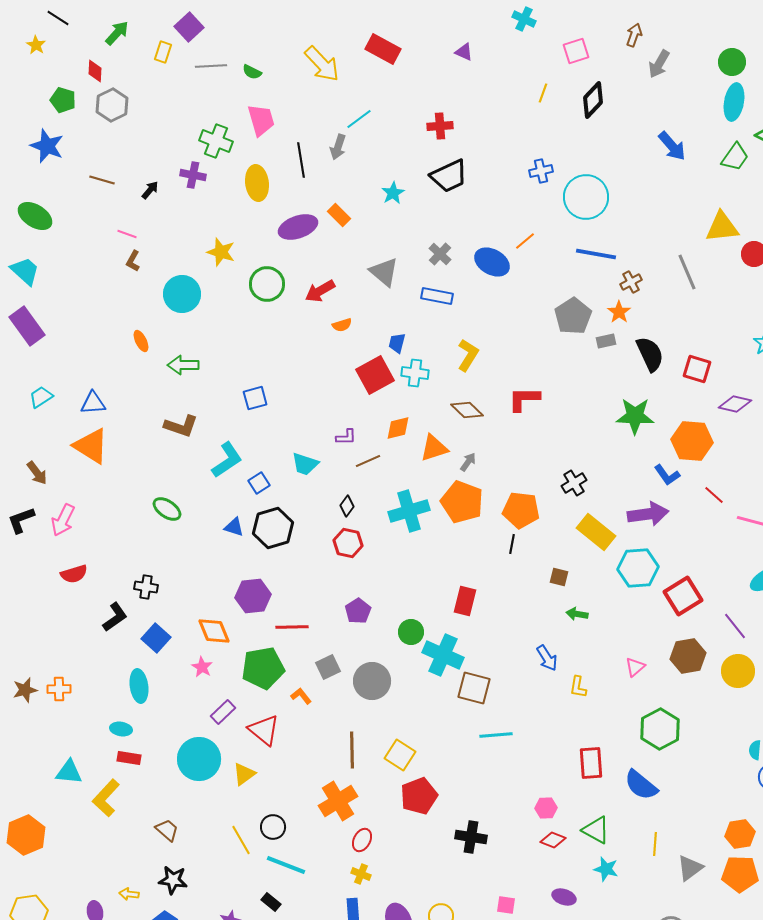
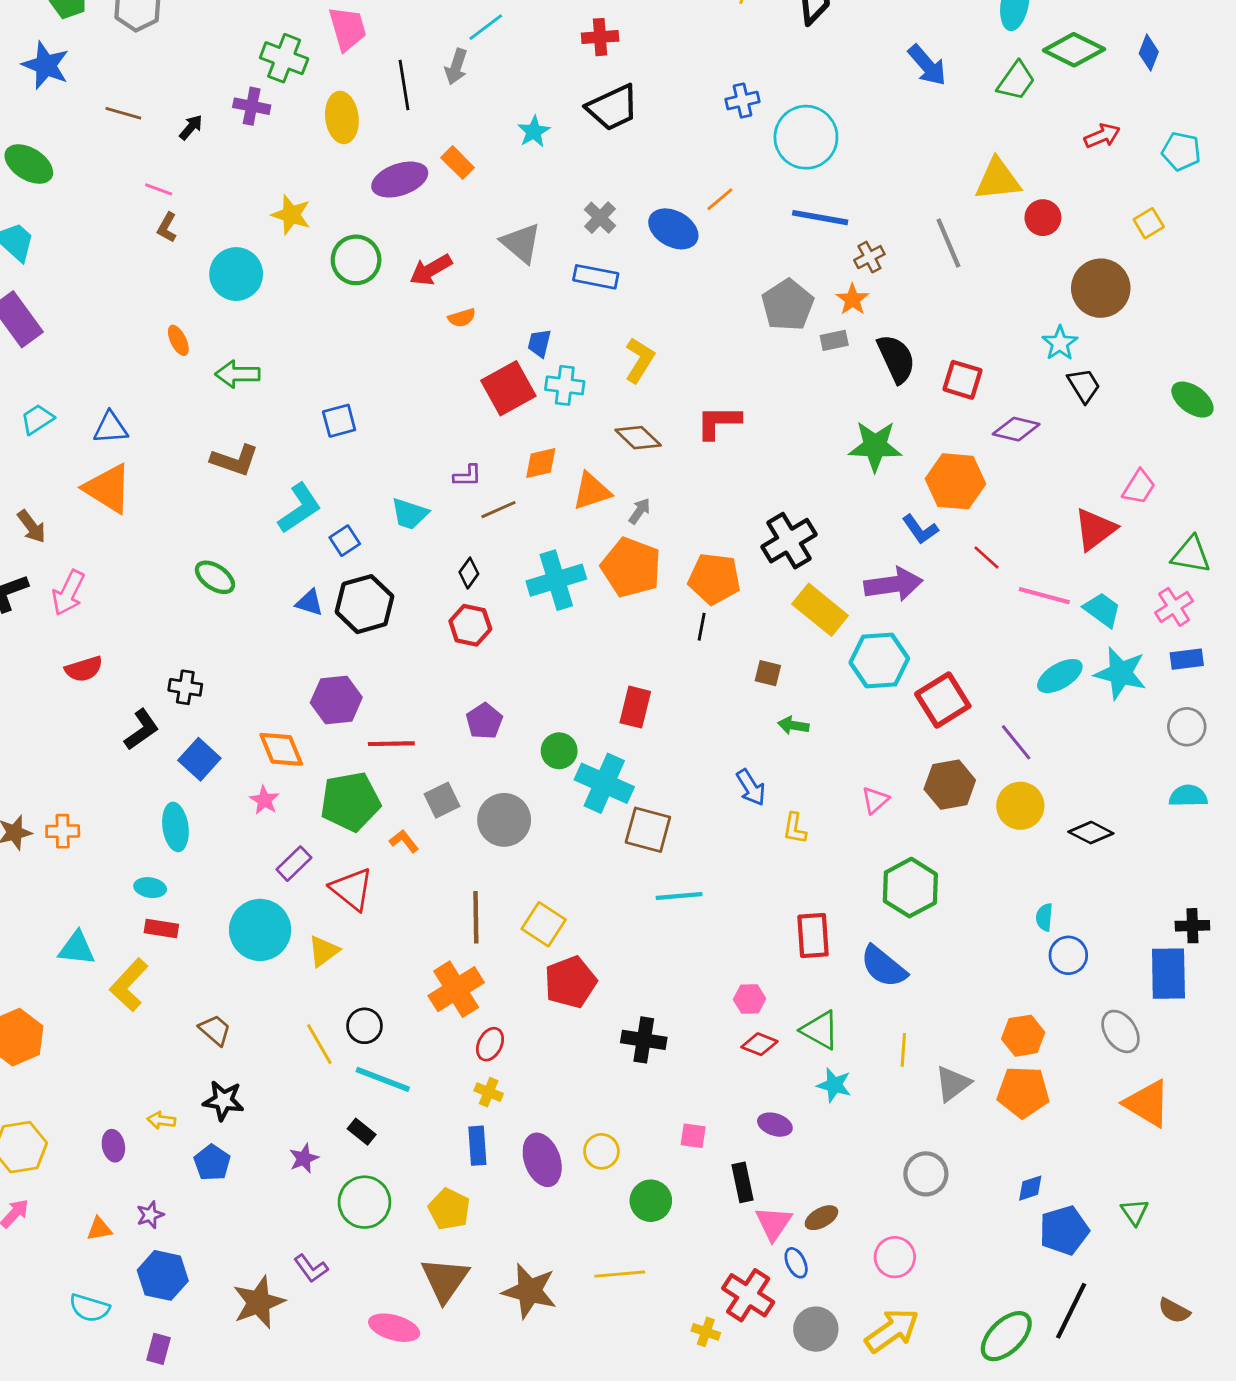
black cross: (574, 483) -> (789, 541), size x1.5

